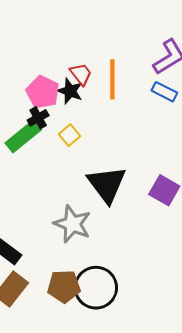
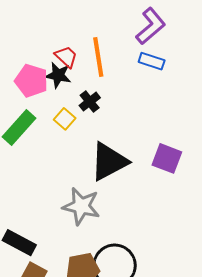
black cross: (38, 118) -> (90, 102), moved
black triangle: (107, 184) -> (109, 162), turned 48

